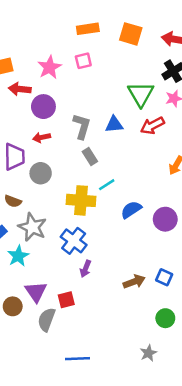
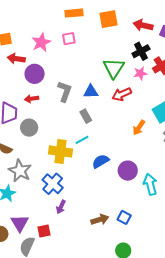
orange square: (131, 34) -> (108, 19), turned -30
gray rectangle: (90, 156) -> (86, 116), moved

